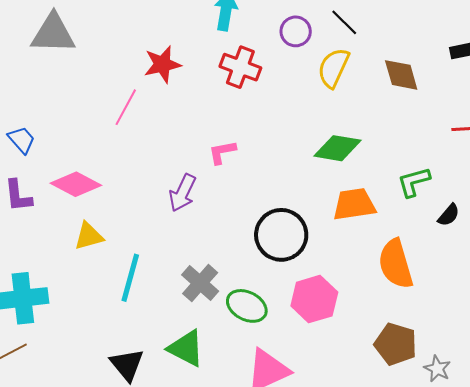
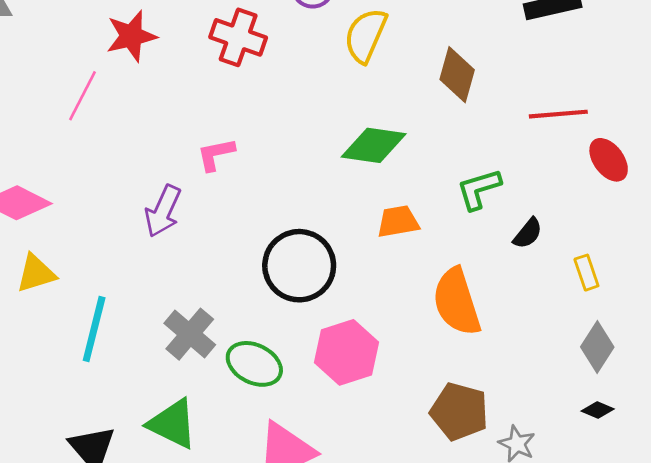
brown diamond: (401, 75) -> (457, 75), moved, turned 33
orange trapezoid: (354, 204) -> (398, 222), size x0.7

